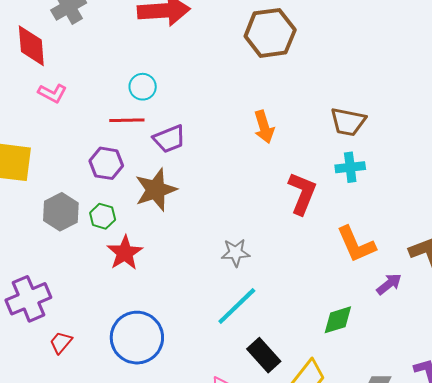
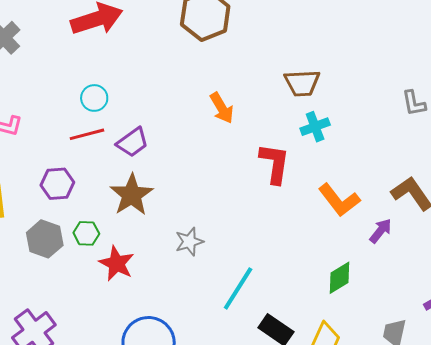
purple hexagon: (106, 163) -> (57, 184), moved
gray star: (235, 253) -> (189, 242), moved

